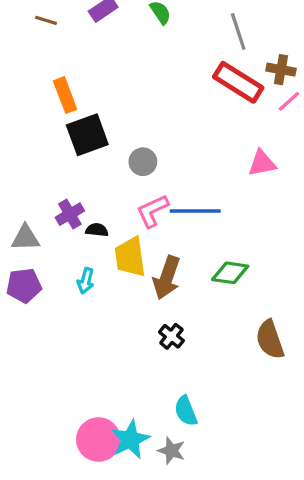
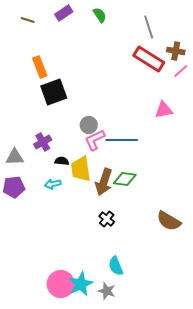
gray circle: (143, 162) -> (89, 125), moved
black semicircle: (97, 230) -> (62, 161), moved
green diamond: (230, 273) -> (125, 179), moved
cyan arrow: (86, 281) -> (53, 184), turned 63
brown semicircle: (270, 340) -> (169, 221), turned -40

